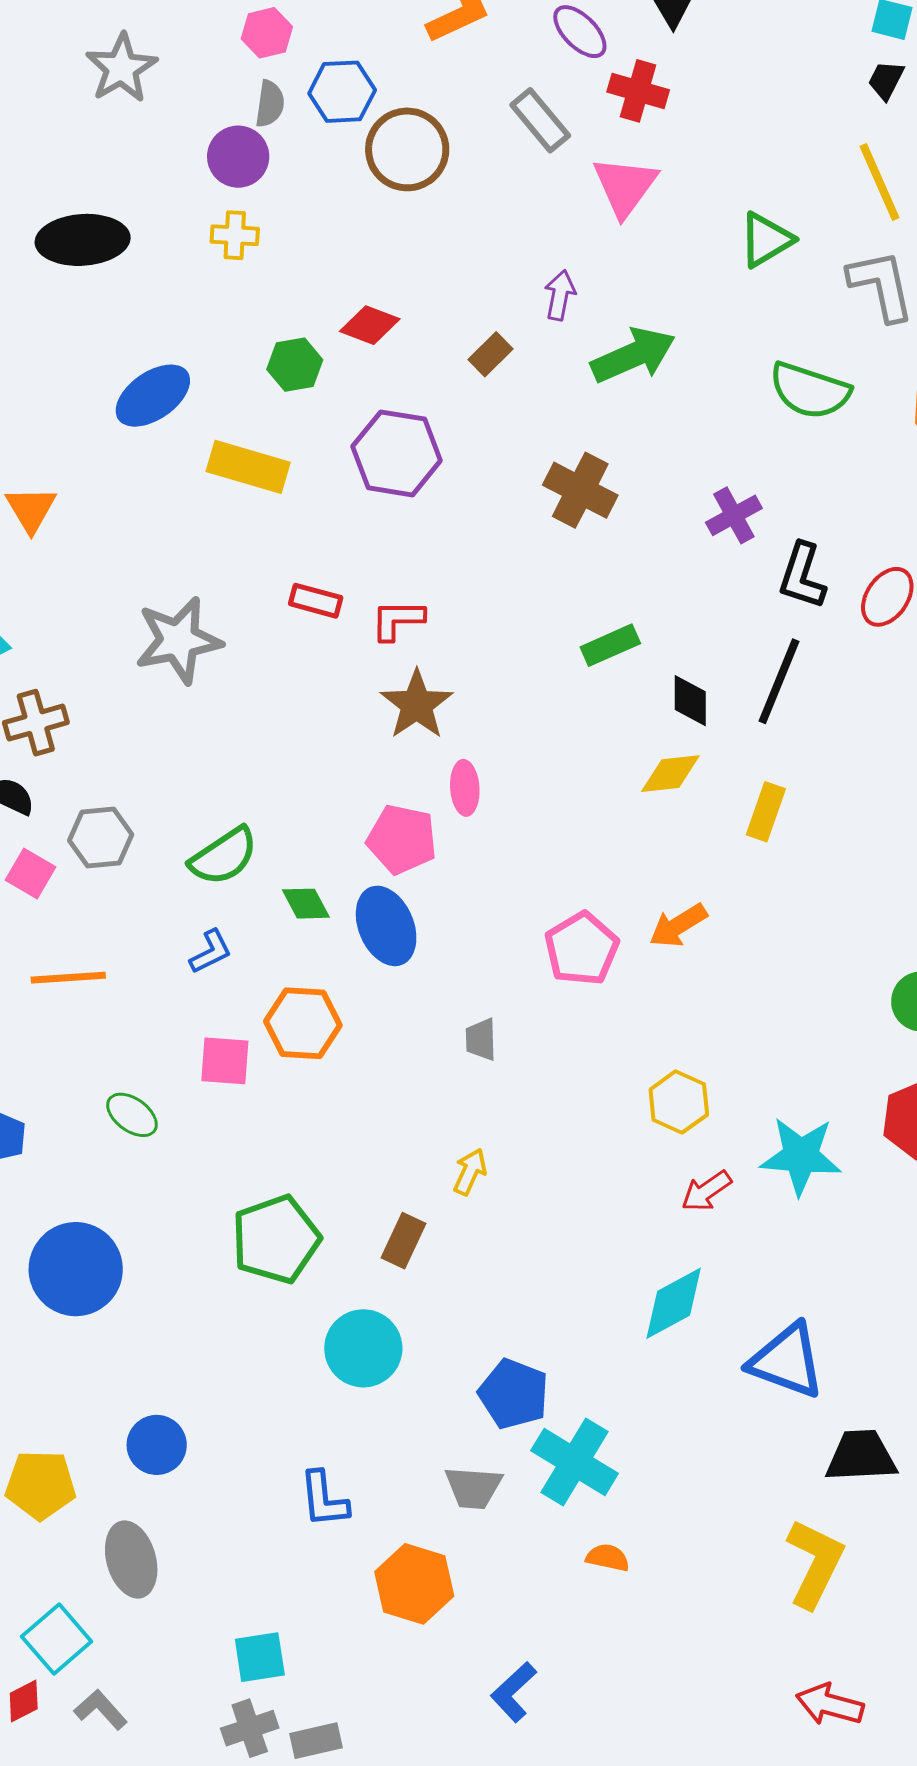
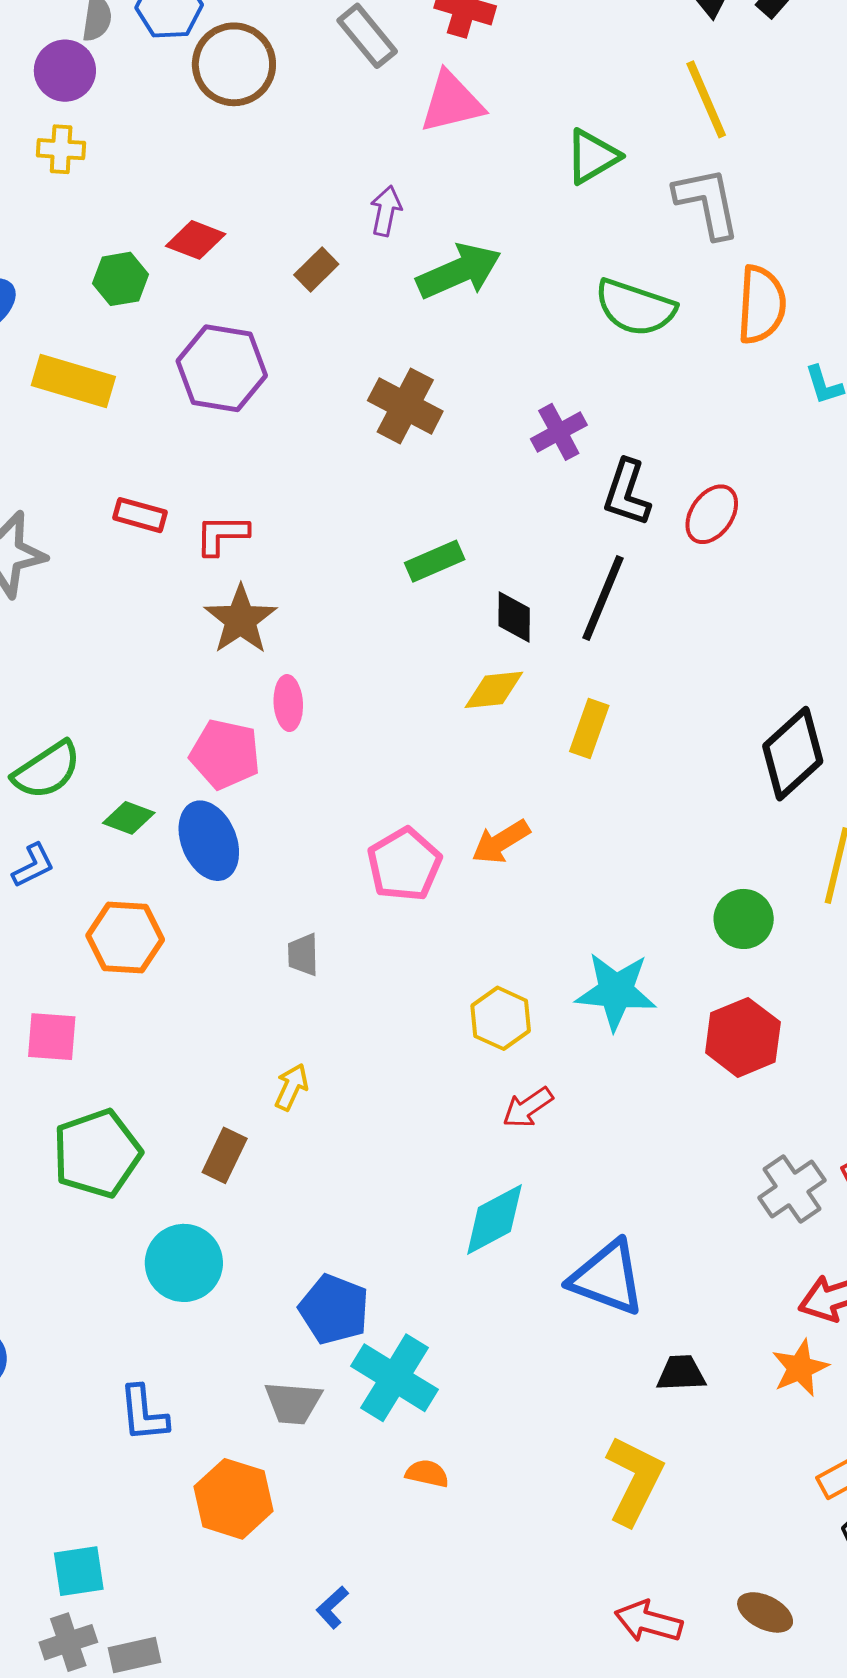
pink triangle: (625, 186) -> (452, 102), turned 40
green diamond: (306, 904) -> (129, 818), turned -42
pink square: (225, 1061) -> (52, 1037), moved
cyan star: (801, 1156) -> (616, 991), moved
black trapezoid: (861, 1456) -> (681, 1373), size x0.7
blue L-shape: (514, 1692) -> (332, 1607), size x0.7

